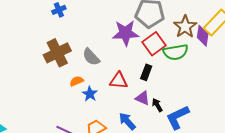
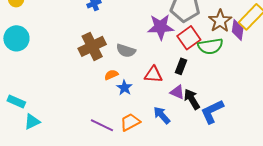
gray semicircle: (91, 57) -> (126, 51), turned -30
black arrow: (157, 105) -> (192, 99), size x1.5

